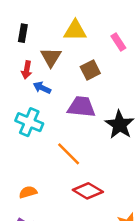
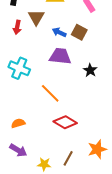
brown square: (90, 70) -> (79, 32), moved, turned -35
blue arrow: (42, 88) -> (59, 32), moved
black star: (120, 125) -> (90, 70), size x0.6

